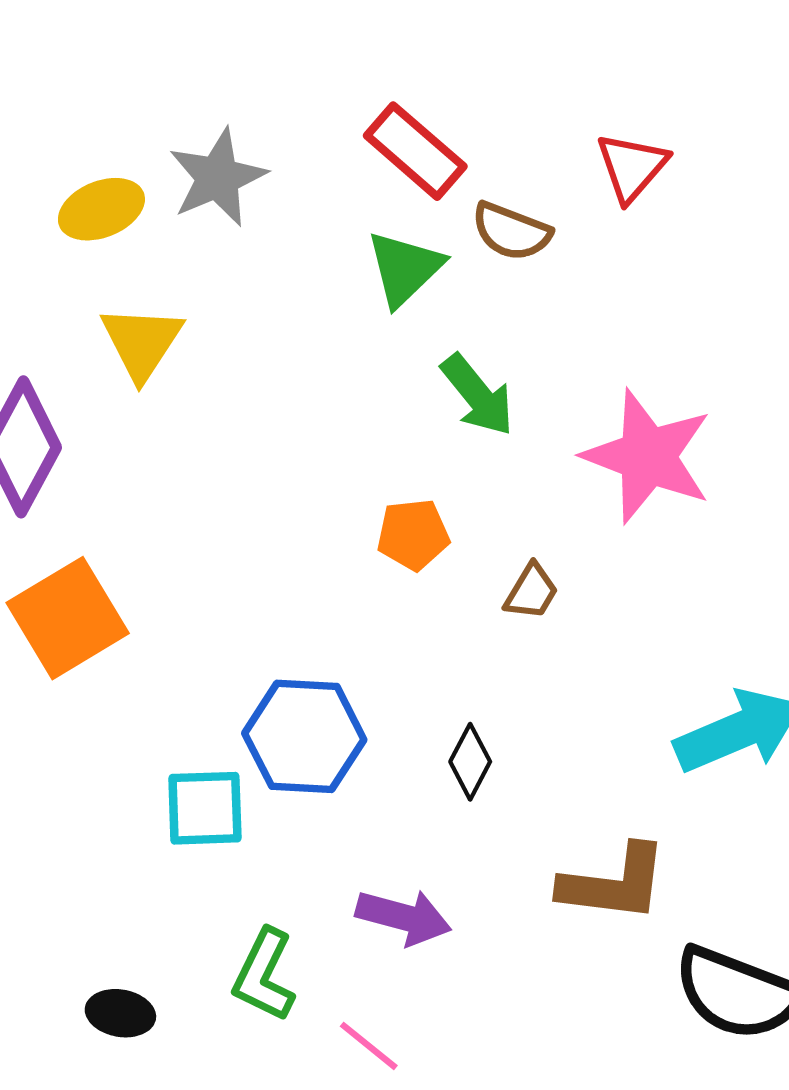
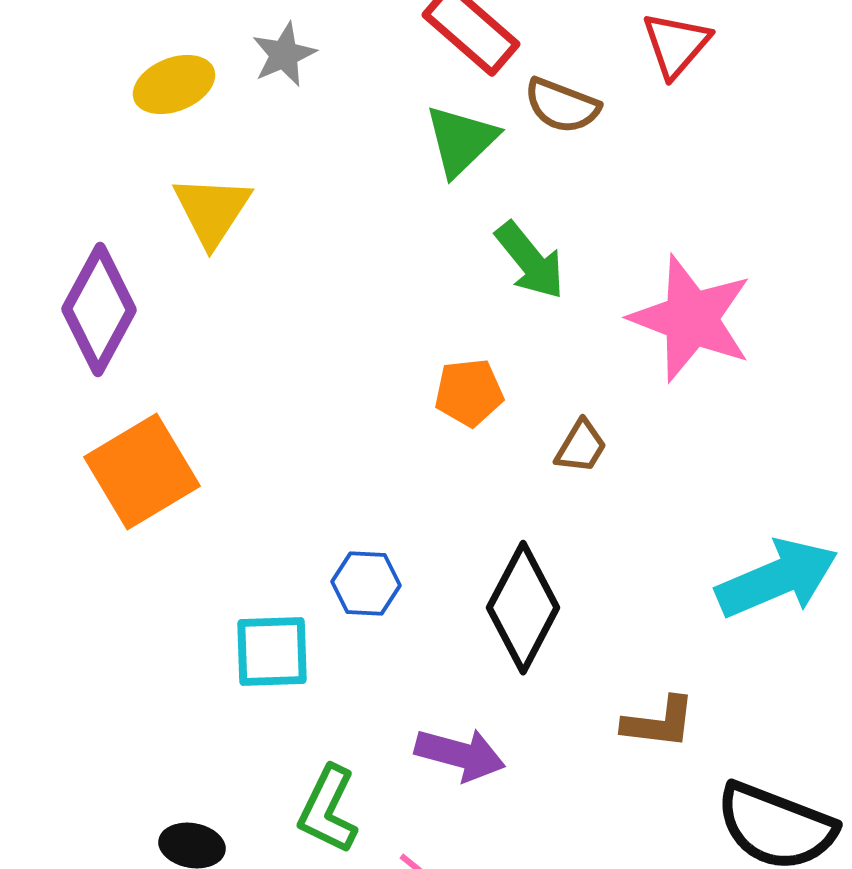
gray star: (218, 177) -> (284, 54), size x0.7
blue hexagon: (304, 736) -> (366, 584), size x0.6
black diamond: (470, 762) -> (523, 608), size x1.8
brown L-shape: (614, 883) -> (659, 722), size x0.7

